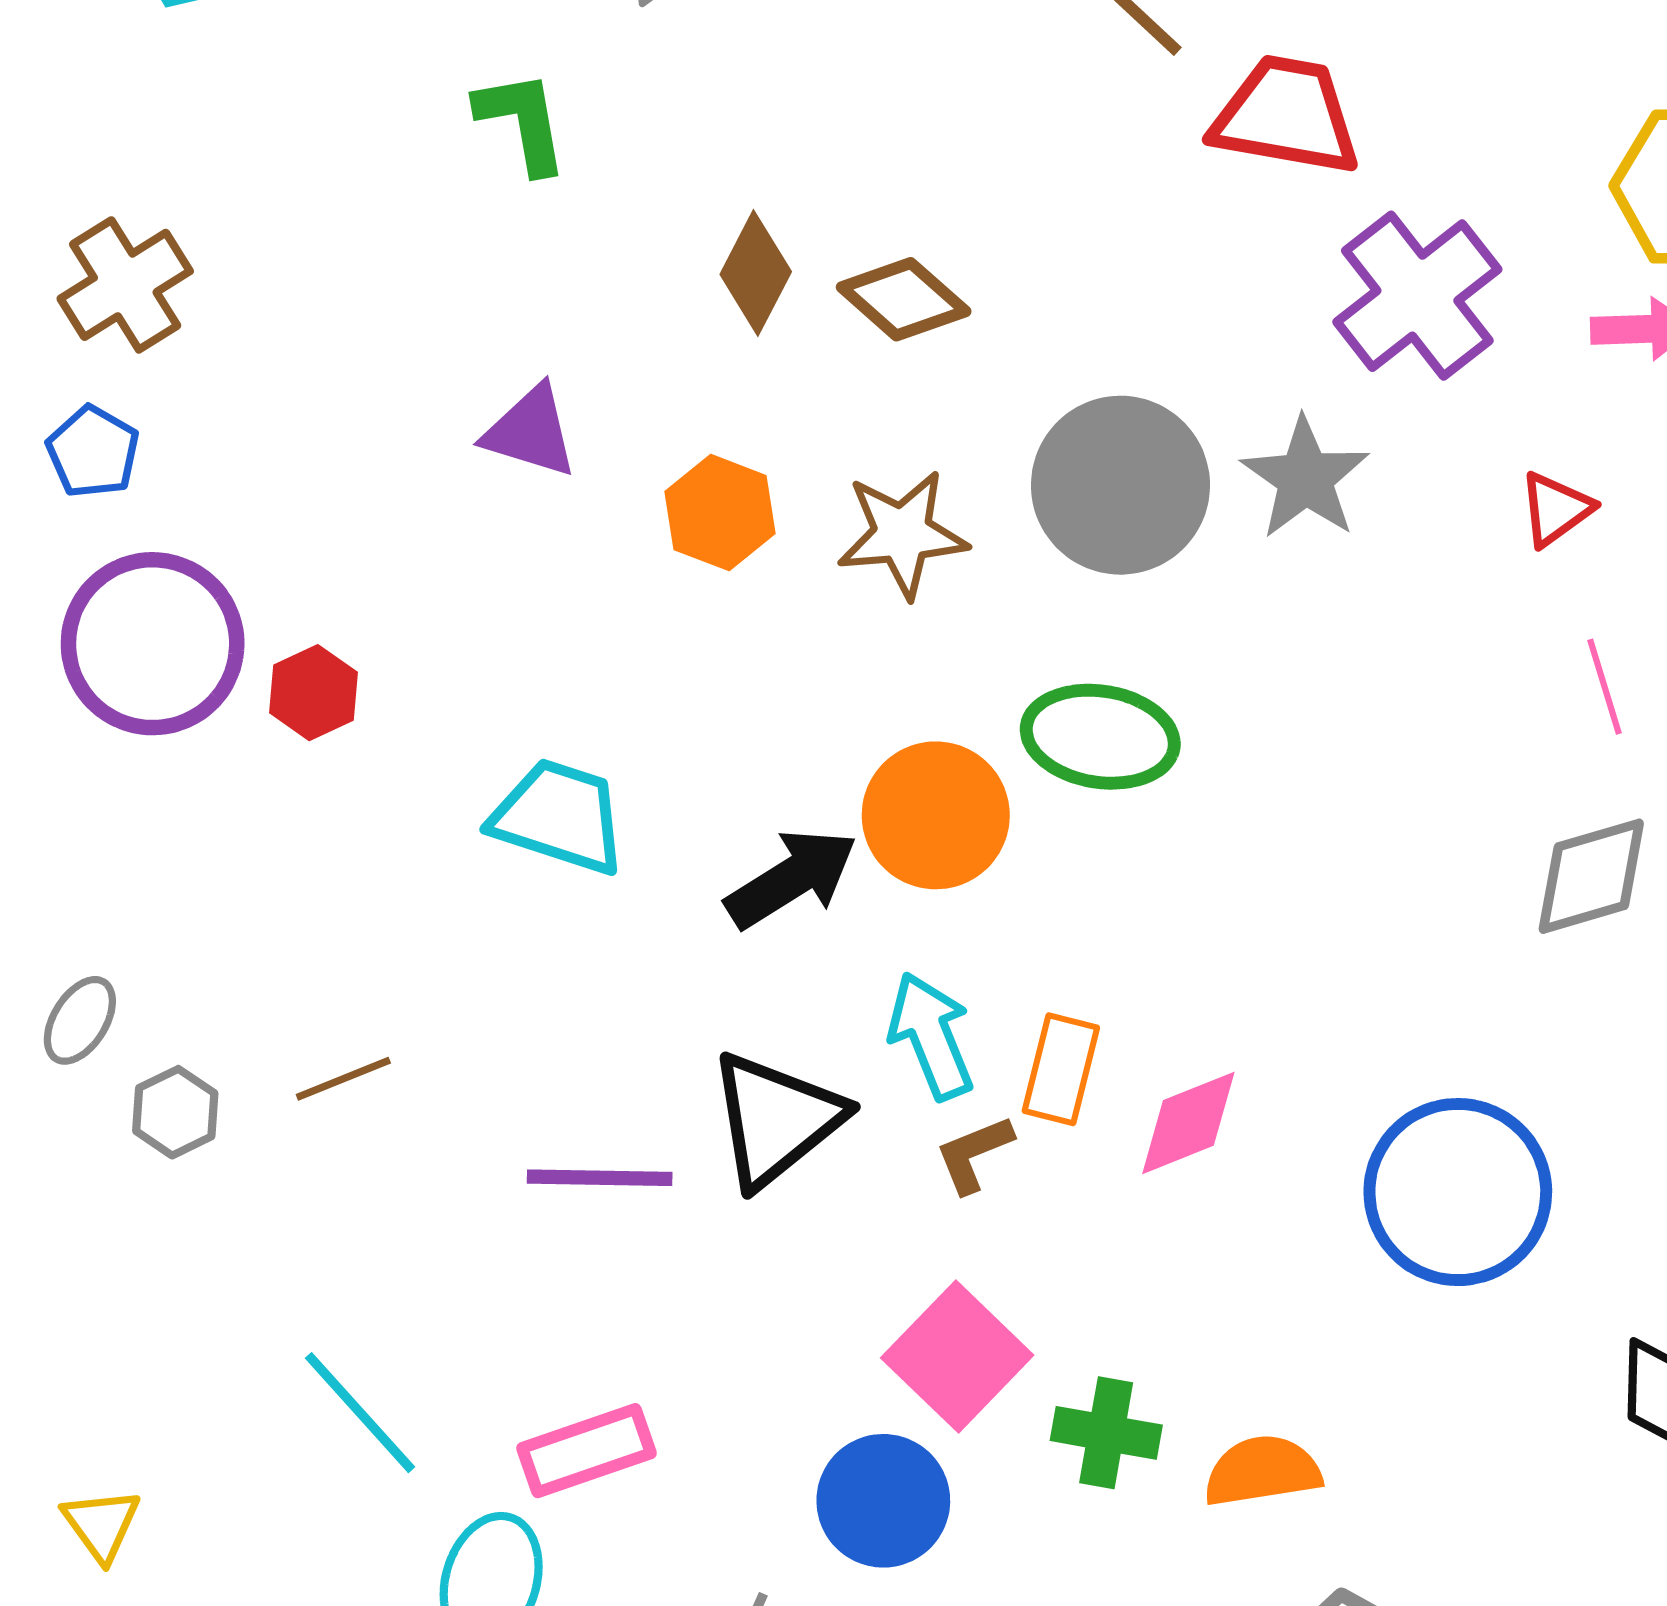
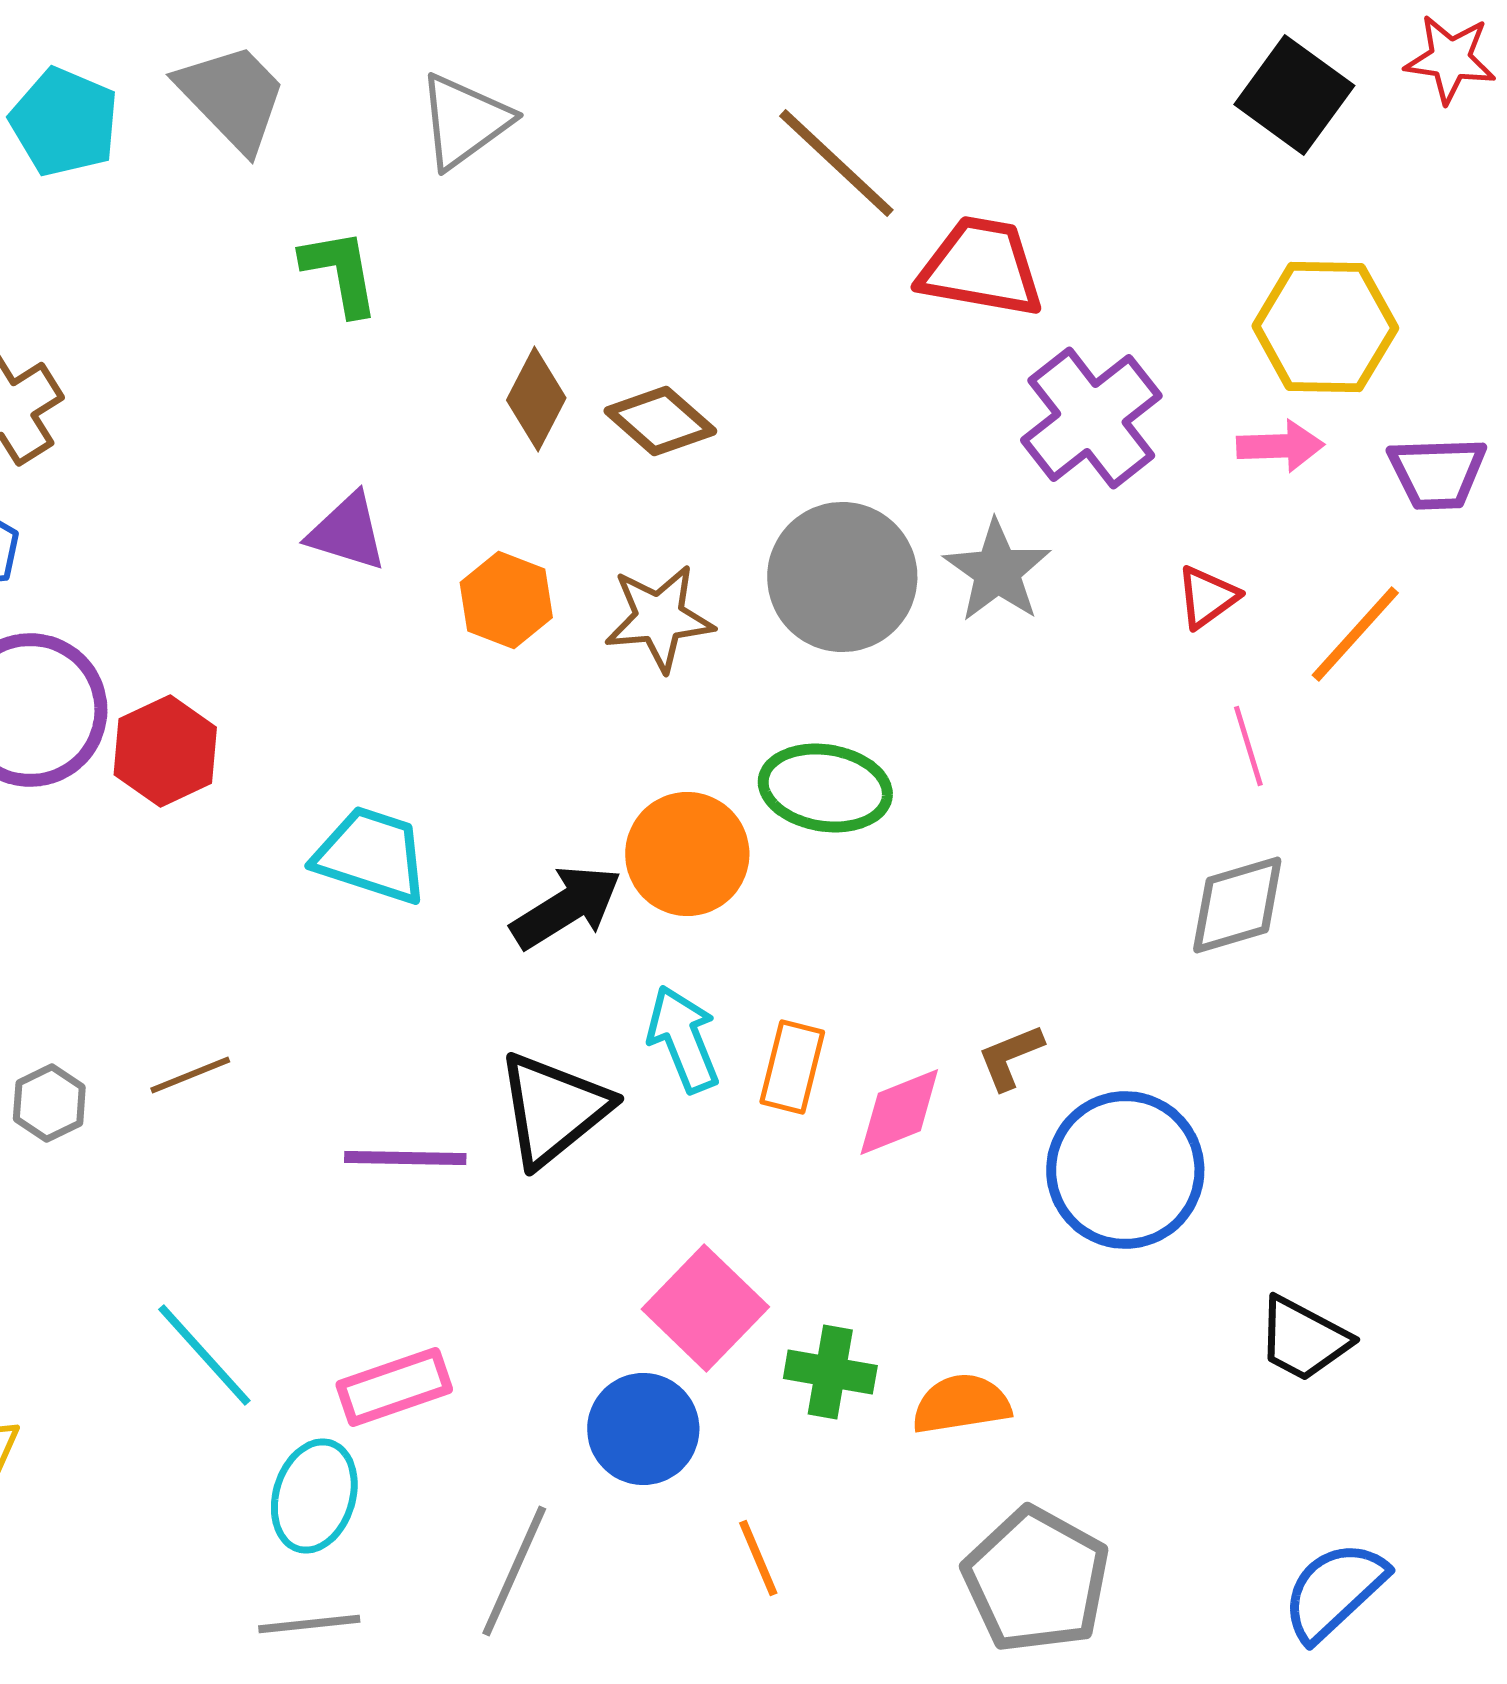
red hexagon: (314, 693) -> (165, 751), size x1.4
brown L-shape: (974, 1154) -> (1010, 1057), moved

